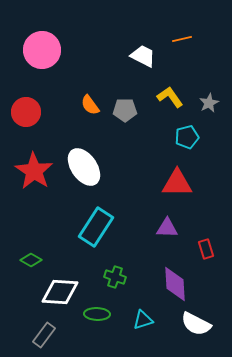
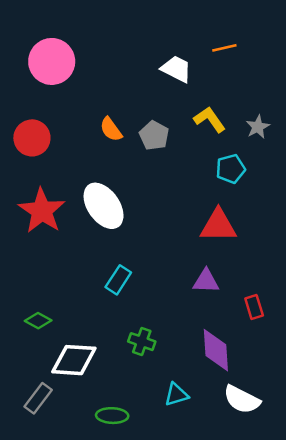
gray pentagon: (125, 110) -> (154, 135), turned 30
cyan rectangle: (96, 227) -> (118, 280), size x0.6
green ellipse: (97, 314) -> (112, 416), moved
gray rectangle: (44, 335) -> (38, 398), moved

